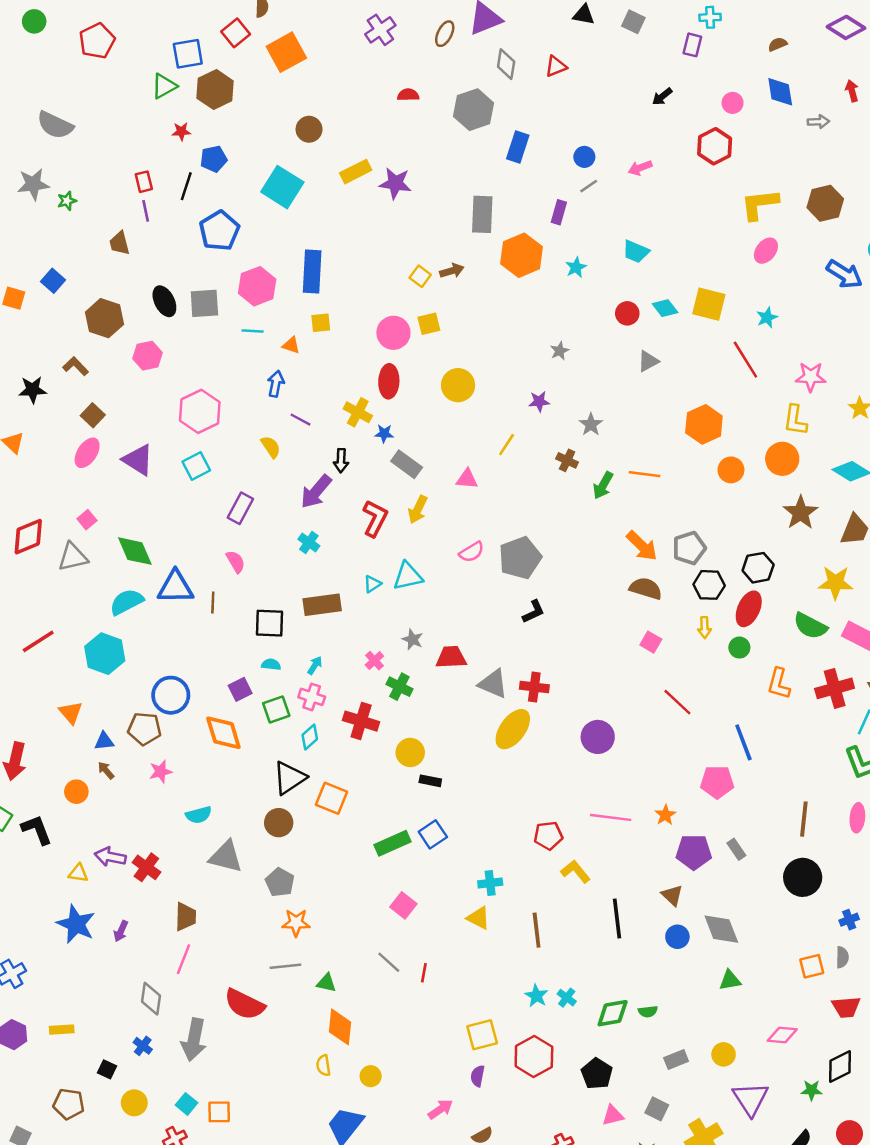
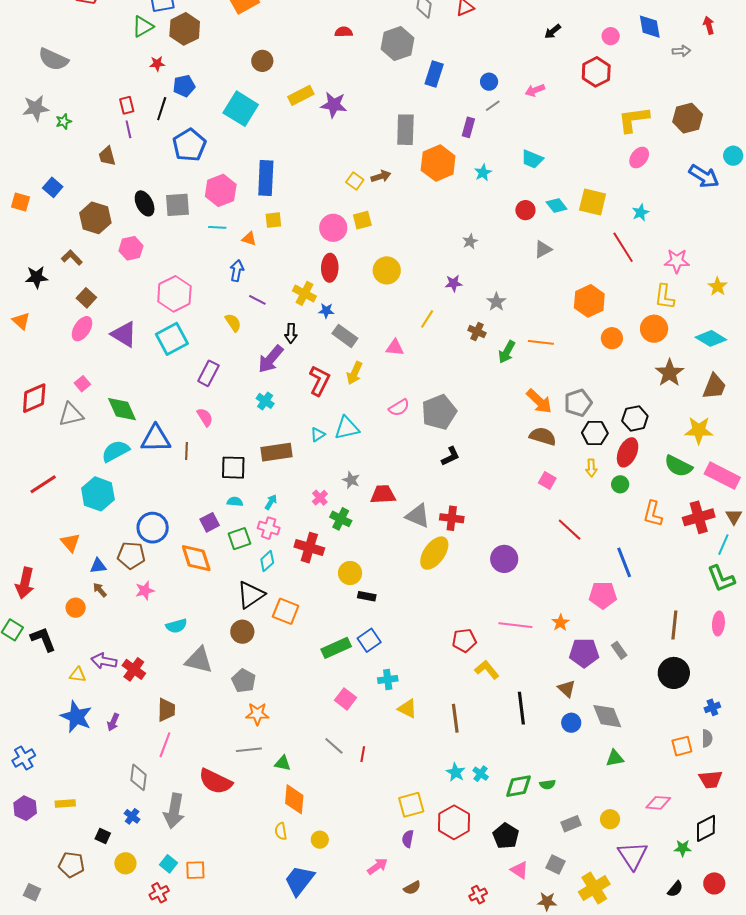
cyan square: (196, 466) -> (172, 339), size x1.4
cyan cross: (490, 883) -> (388, 679), moved
pink triangle: (613, 1115) -> (519, 870), turned 48

